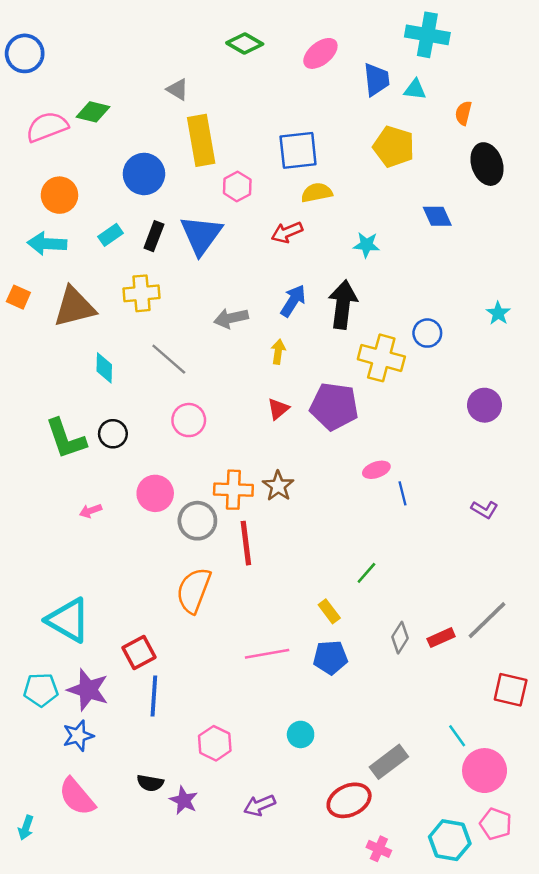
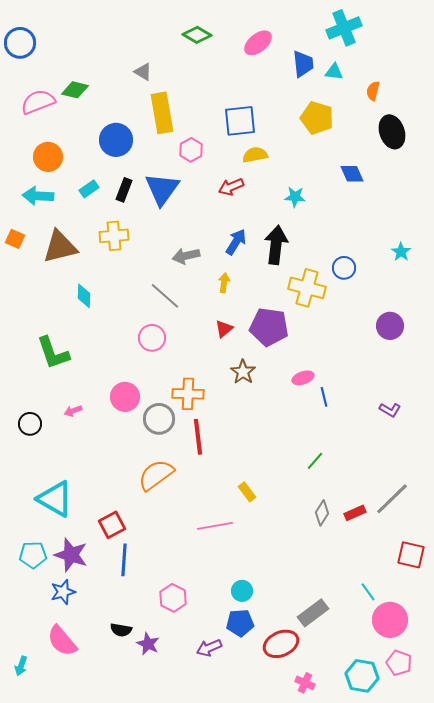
cyan cross: (427, 35) -> (344, 28), turned -32
gray line: (169, 359) -> (165, 296), moved
black circle: (113, 434) -> (30, 424), moved
brown star: (278, 486) -> (243, 372), moved
green line: (366, 573) -> (315, 461), moved
orange semicircle: (194, 590) -> (156, 475), turned 33
yellow rectangle: (329, 611) -> (247, 492), moved
blue pentagon: (330, 657) -> (240, 623), moved

